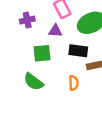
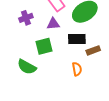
green semicircle: (33, 82) -> (27, 67), moved

